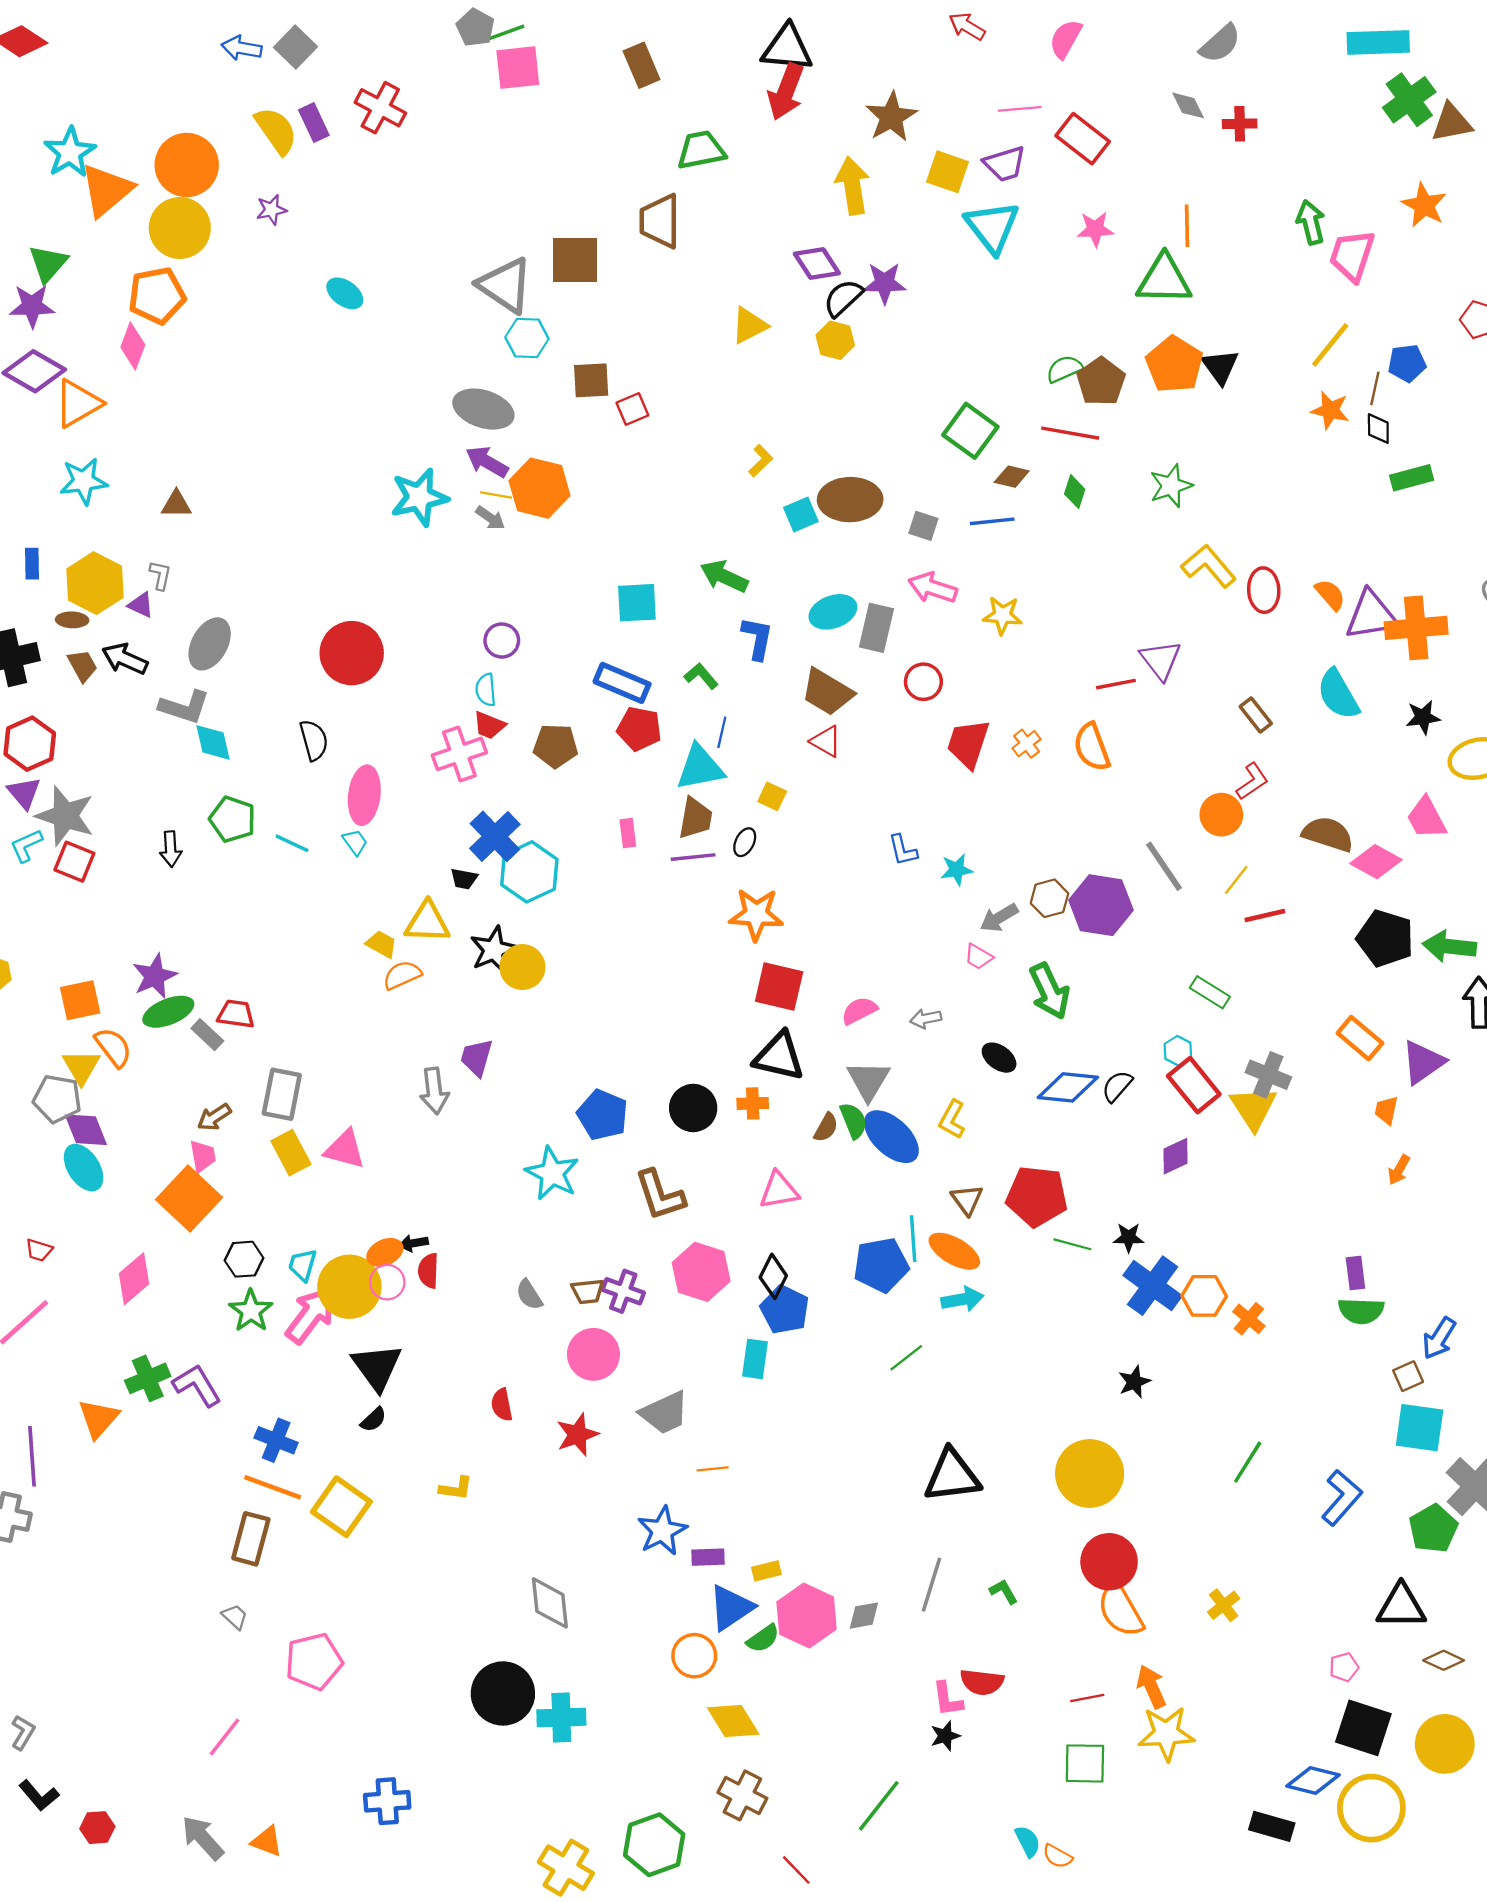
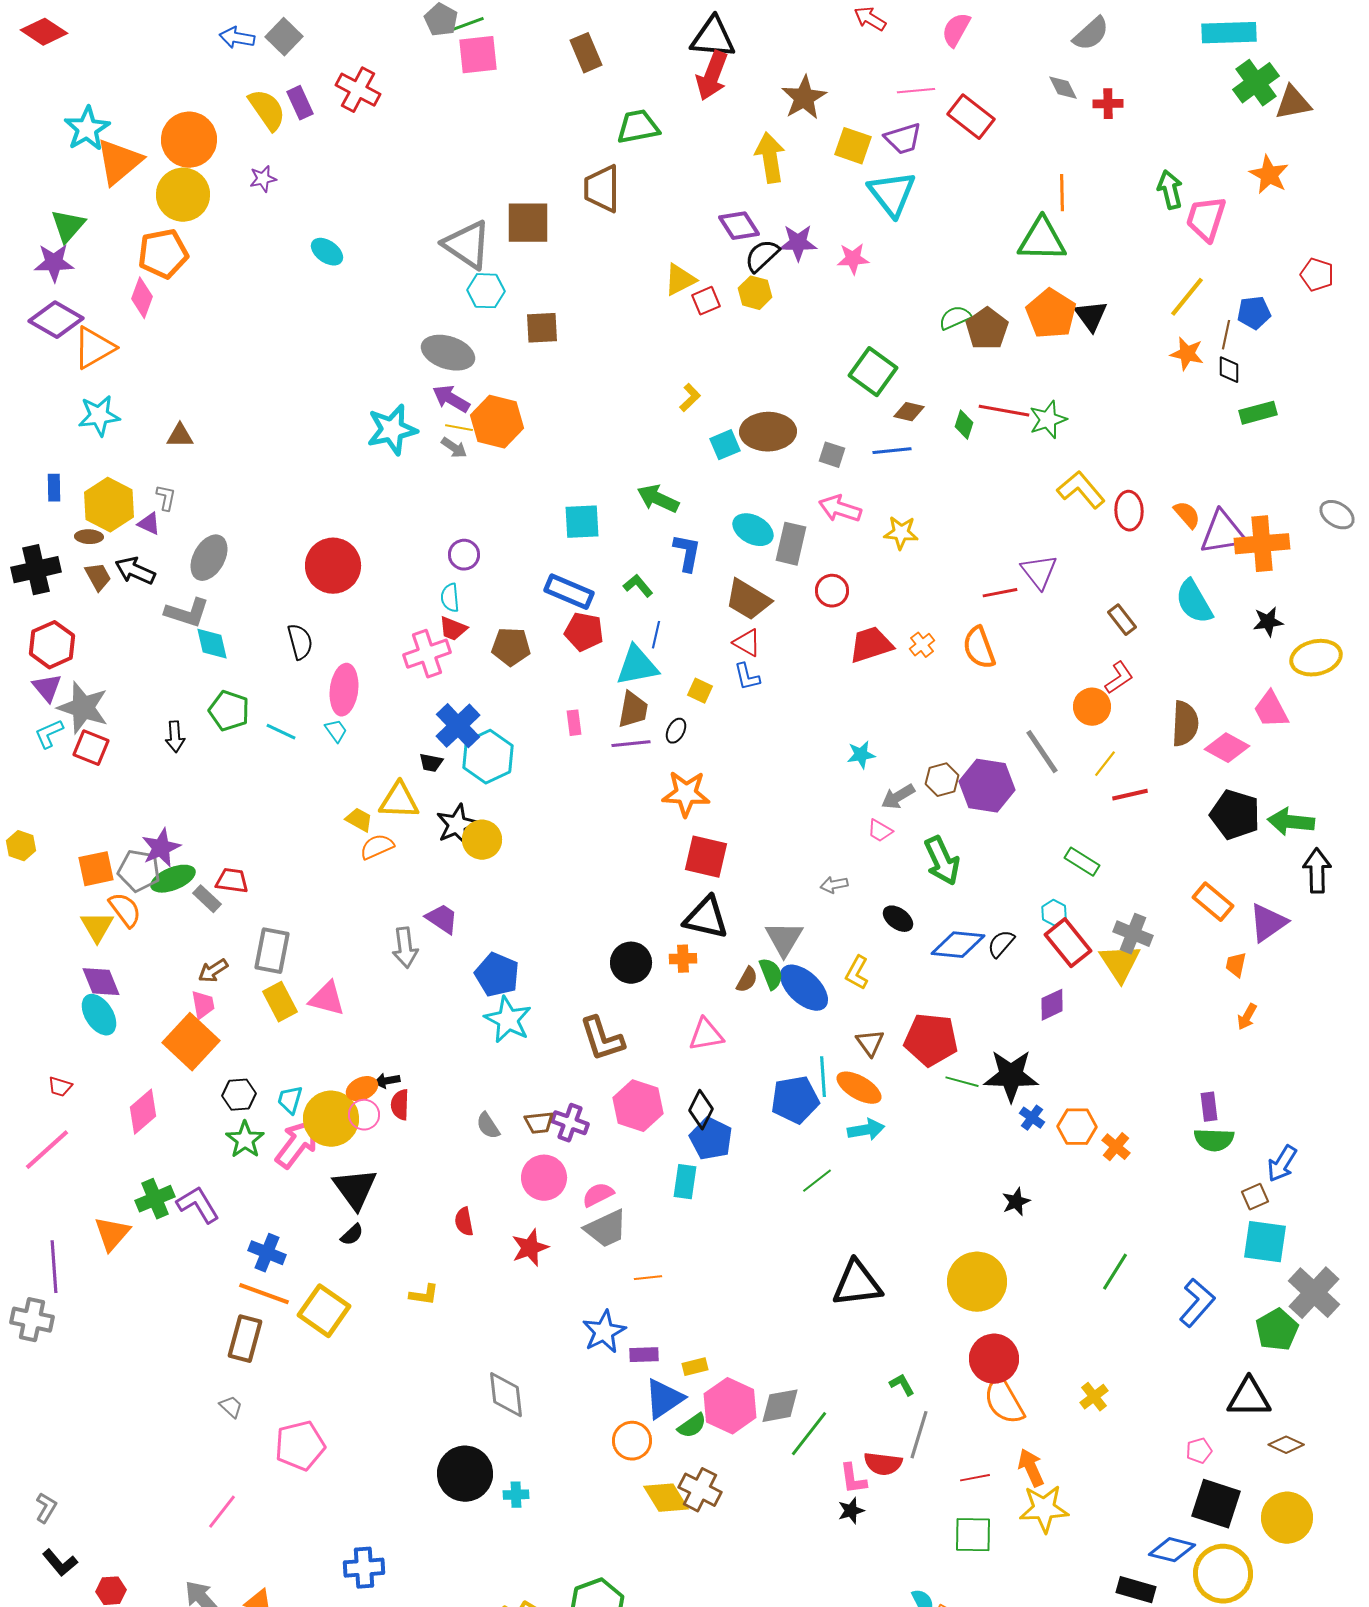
pink star: (1095, 229) -> (853, 259), moved
red square: (632, 409) -> (706, 301), moved
red line: (1070, 433) -> (1004, 411), moved
cyan ellipse: (833, 612) -> (753, 530), turned 48
red trapezoid: (968, 744) -> (871, 645), turned 54
brown semicircle: (1328, 834) -> (1185, 724), turned 75
blue L-shape: (903, 850) -> (747, 677), moved
pink semicircle: (859, 1011) -> (598, 1195), moved
purple trapezoid: (477, 1058) -> (442, 919), turned 108
gray pentagon: (57, 1099) -> (139, 871), moved
blue pentagon: (603, 1115) -> (497, 975), moved
black star: (1129, 1237) -> (1011, 1076), size x2.0
blue cross: (1153, 1286) -> (1032, 1118), size x0.5
gray line: (931, 1585) -> (919, 1435), moved
gray diamond: (864, 1616) -> (780, 1406), size x1.4
cyan cross: (561, 1718) -> (516, 1495), size x0.6
brown cross: (742, 1795) -> (700, 1490), moved
green line: (879, 1806) -> (809, 1434), moved

